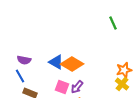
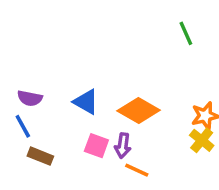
orange diamond: (72, 64) -> (139, 111), moved
purple arrow: (77, 87) -> (123, 146), turned -32

